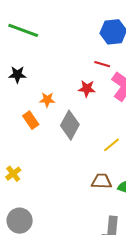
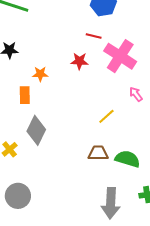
orange rectangle: (31, 120) -> (25, 95), turned 36
gray diamond: (70, 125) -> (36, 130), moved

